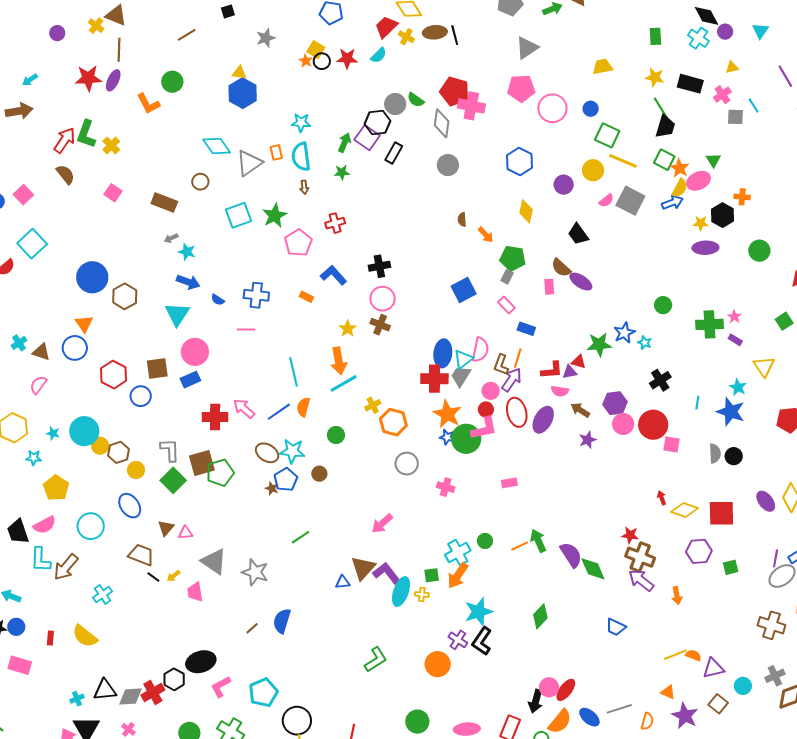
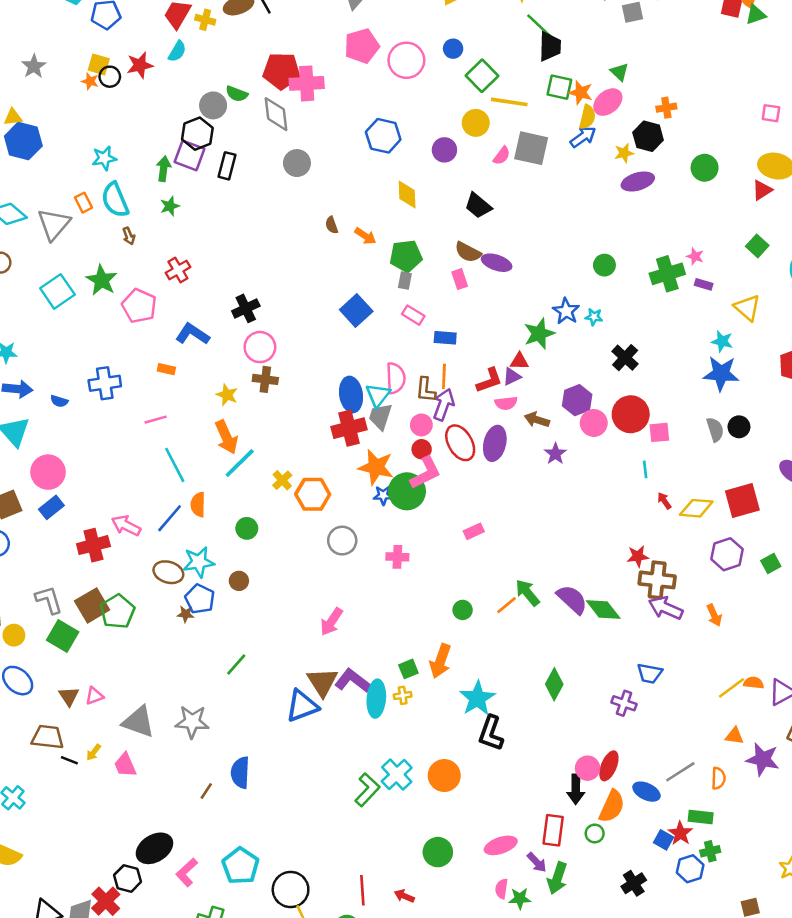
green square: (607, 135) -> (482, 76), turned 35
pink line: (246, 329) -> (156, 420), moved
cyan line: (697, 403) -> (645, 469), moved
cyan cross: (458, 553) -> (397, 775), moved
blue triangle: (343, 582) -> (302, 706), size x1.8
purple cross: (458, 640) -> (624, 703), moved

